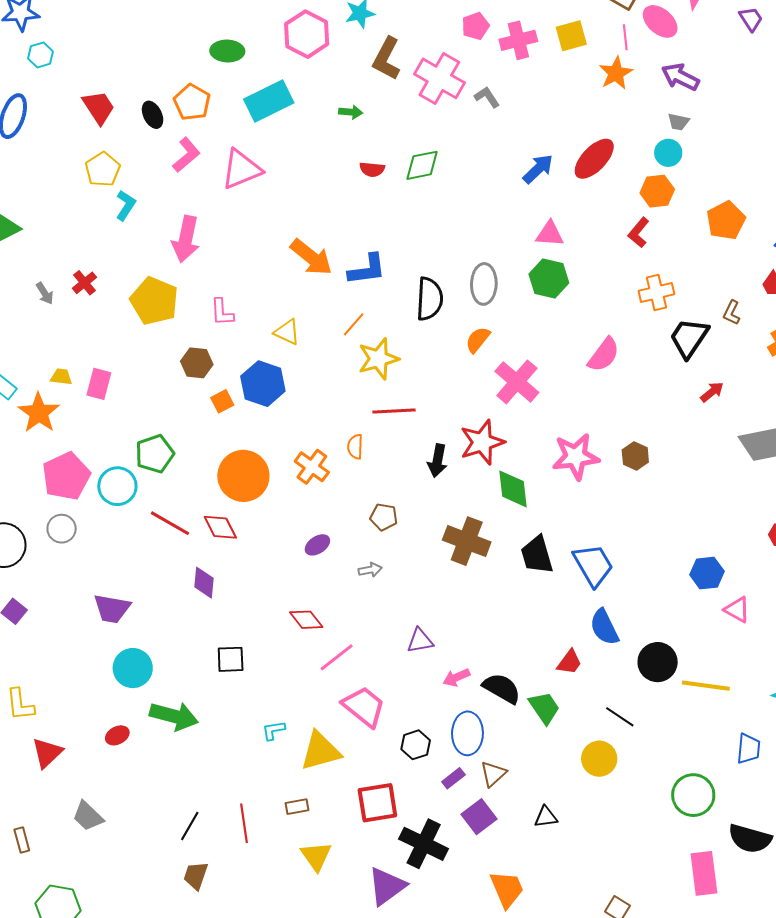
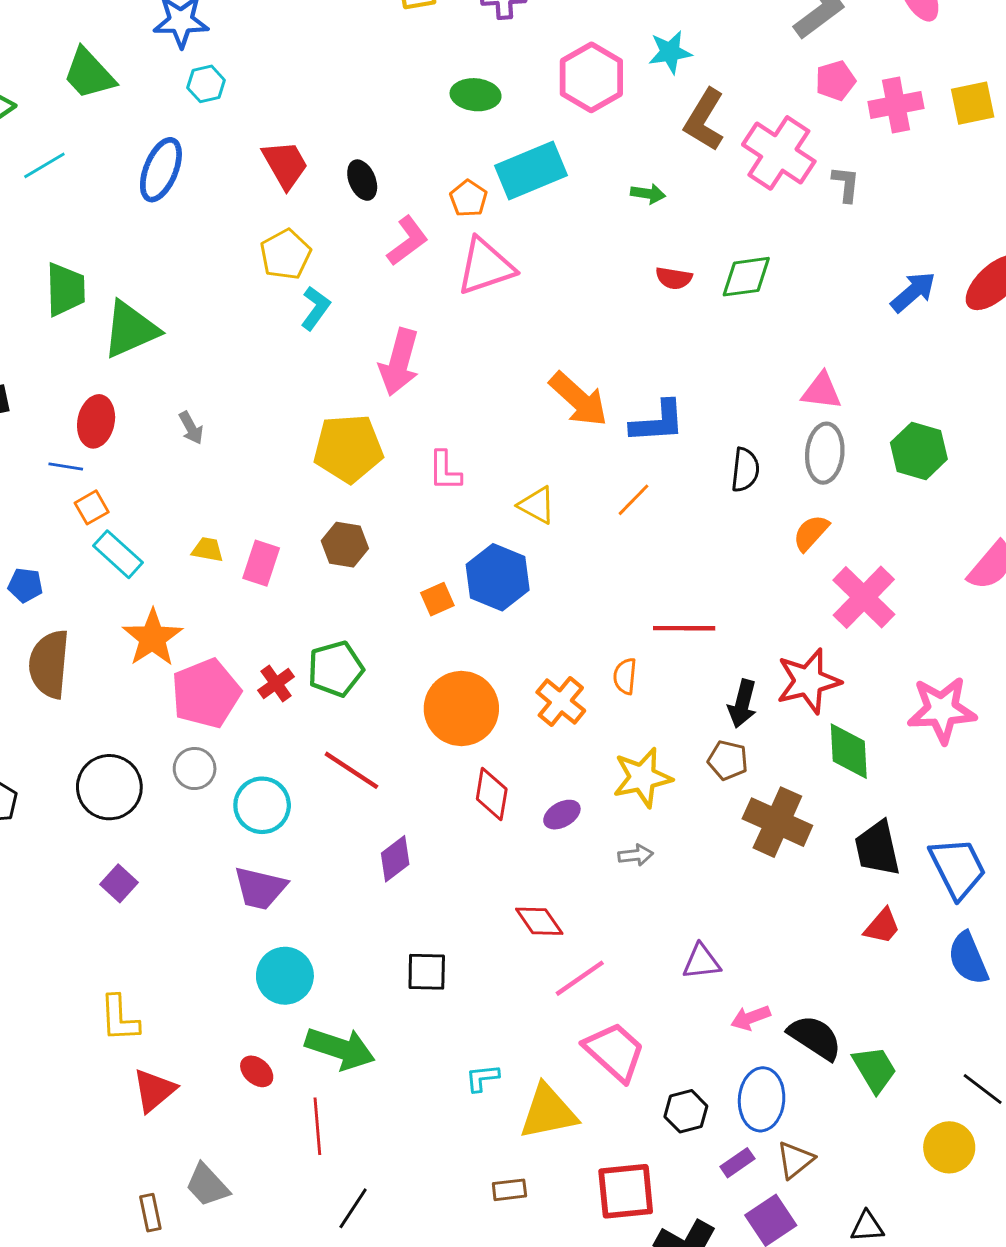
gray L-shape: (487, 97) -> (846, 184), turned 36
orange pentagon: (192, 102) -> (469, 198), moved, size x0.7
pink triangle: (550, 234) -> (821, 391), moved
red cross: (85, 283) -> (276, 683), moved
black semicircle: (430, 299) -> (745, 470), size x0.7
yellow pentagon: (154, 301) -> (348, 448), turned -30
yellow star: (378, 359) -> (642, 778), moved
brown hexagon: (197, 363) -> (345, 545), moved
orange star: (39, 413) -> (152, 638), moved
cyan circle: (117, 486) -> (262, 805), moved
brown pentagon: (384, 517) -> (728, 760), moved
red diamond: (220, 527) -> (492, 794), moved, turned 33
purple diamond: (204, 583) -> (395, 859), turned 44
red trapezoid: (569, 662) -> (882, 926), moved
red ellipse: (117, 735) -> (257, 1071), turned 65
red line: (244, 823) -> (317, 1126), moved
brown rectangle: (22, 840) -> (150, 1213), moved

